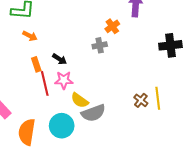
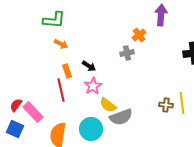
pink star: (64, 80) -> (93, 86), turned -30
red line: (45, 83) -> (61, 90), moved
brown cross: (141, 100) -> (166, 105), turned -32

